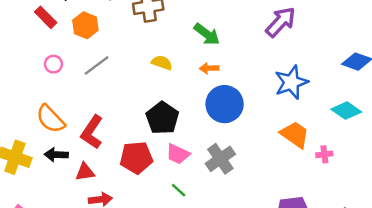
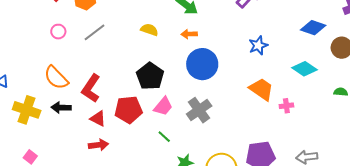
blue star: (291, 82) -> (258, 45), size x0.7
pink trapezoid: (178, 154) -> (163, 106), turned -75
red triangle: (85, 172) -> (98, 119), moved, turned 36

